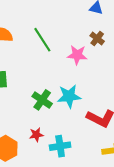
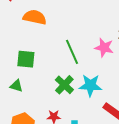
green line: (42, 40) -> (72, 52), moved

